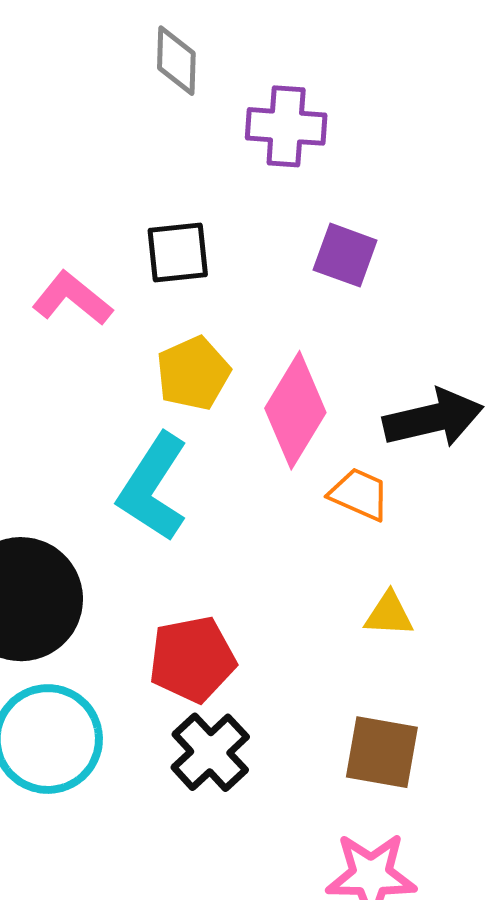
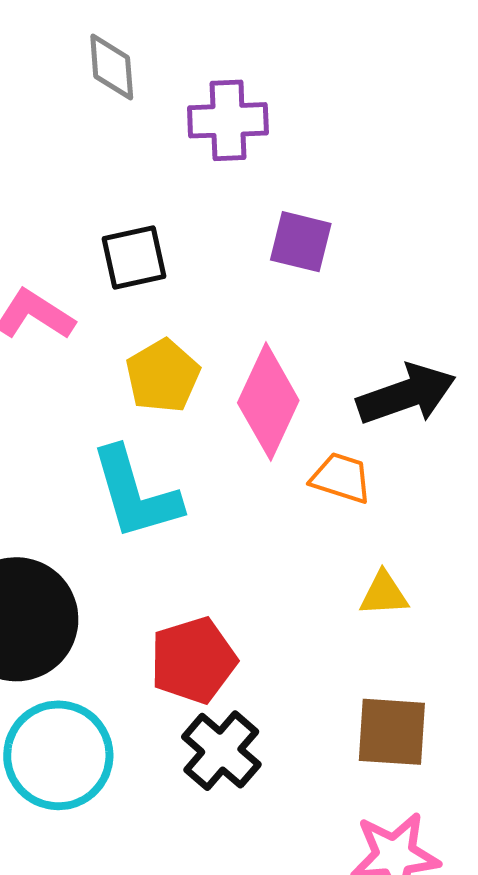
cyan L-shape: (153, 487) -> (135, 494), turned -43

